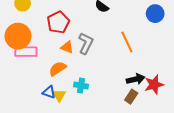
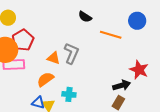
red pentagon: (58, 22) -> (23, 40), moved
orange line: (127, 42) -> (111, 35), moved, turned -45
red star: (154, 85) -> (139, 70), moved, turned -30

